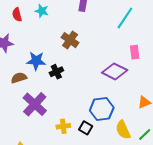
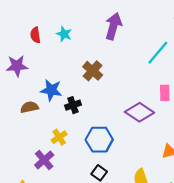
purple cross: (35, 104) -> (44, 160), moved, size x0.7
blue hexagon: (102, 109) -> (99, 140), moved
yellow cross: (63, 126) -> (59, 137), moved, turned -32

